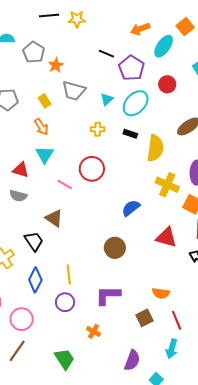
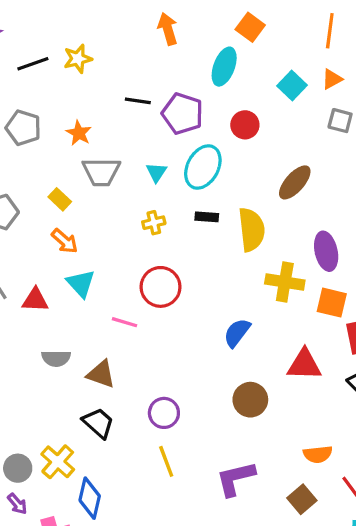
orange arrow: (140, 29) -> (168, 29), moved, turned 108
orange star: (56, 65) -> (79, 133), moved
red triangle: (21, 170) -> (35, 300), moved
brown triangle: (54, 218) -> (101, 374), moved
brown circle: (115, 248) -> (250, 400), moved
blue diamond: (35, 280) -> (90, 498), moved
purple circle: (65, 302) -> (164, 413), moved

